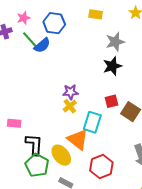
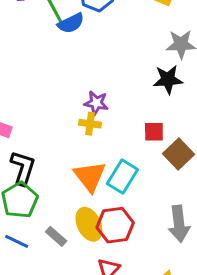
yellow cross: (70, 106) -> (90, 124), turned 32
cyan rectangle: (92, 122) -> (122, 177), moved
yellow ellipse: (61, 155) -> (89, 224), moved

